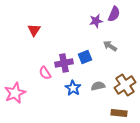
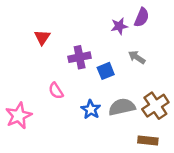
purple cross: (64, 63) -> (80, 57), moved
gray semicircle: (98, 86) -> (122, 107), size x1.5

